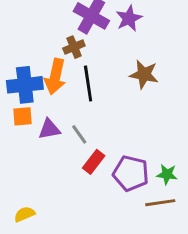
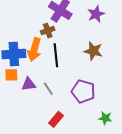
purple star: (129, 18) -> (96, 14), moved
red rectangle: (94, 162) -> (56, 119), moved
purple pentagon: (131, 173) -> (83, 91), moved

